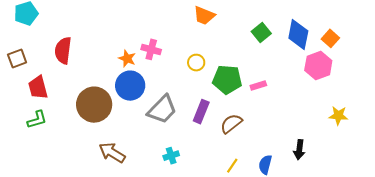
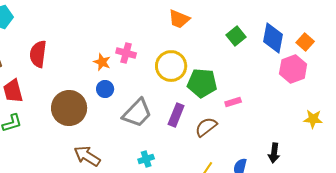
yellow circle: (196, 63) -> (171, 66), size x1.8
blue circle: (130, 86) -> (105, 89), size x0.6
pink rectangle: (258, 86) -> (233, 102), moved

